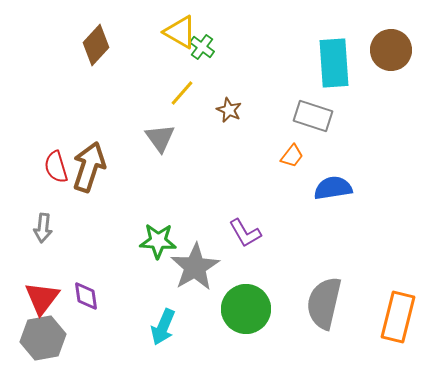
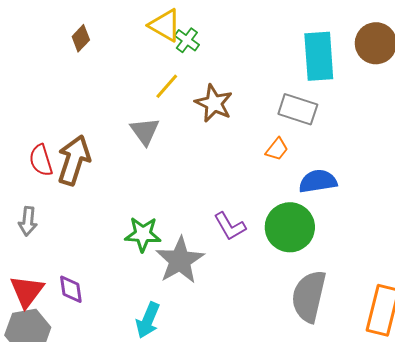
brown diamond: (96, 45) -> (81, 38), size x0.7
brown star: (229, 110) -> (214, 103), size x1.5
green circle: (246, 309) -> (290, 227), moved

